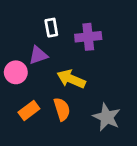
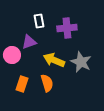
orange rectangle: (29, 111) -> (22, 84), turned -35
gray star: (107, 117) -> (81, 62), moved

